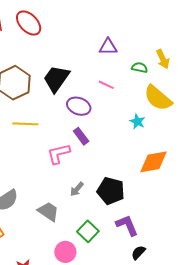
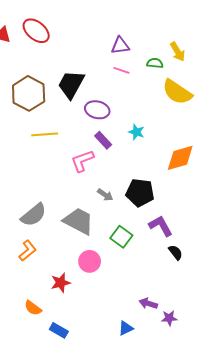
pink line: (106, 85) -> (121, 70), moved
cyan star: (137, 121) -> (136, 132), moved
gray arrow: (77, 189) -> (105, 195), turned -91
gray trapezoid: (48, 211) -> (79, 221), size x1.4
pink circle: (65, 252) -> (90, 261), moved
black semicircle: (138, 253) -> (176, 252), turned 105

